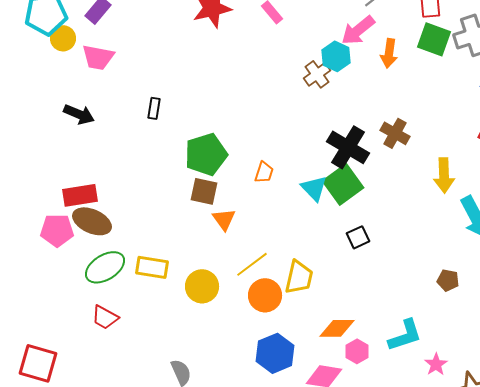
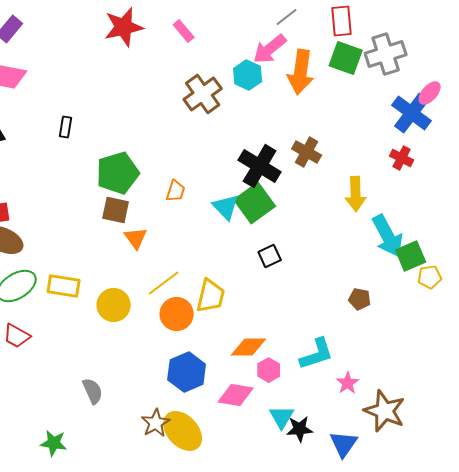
orange arrow: (389, 53) -> (301, 72), size x1.5
brown cross: (317, 74) -> (203, 94), moved, size x1.4

